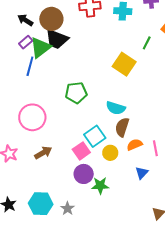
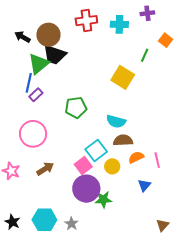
purple rectangle: (26, 42) -> (36, 95), moved
brown semicircle: (122, 127) -> (123, 140), turned 72
purple circle: (84, 174) -> (86, 189), size x1.4

